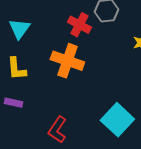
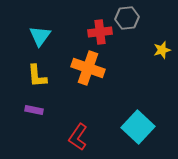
red cross: (79, 25) -> (100, 32), turned -35

